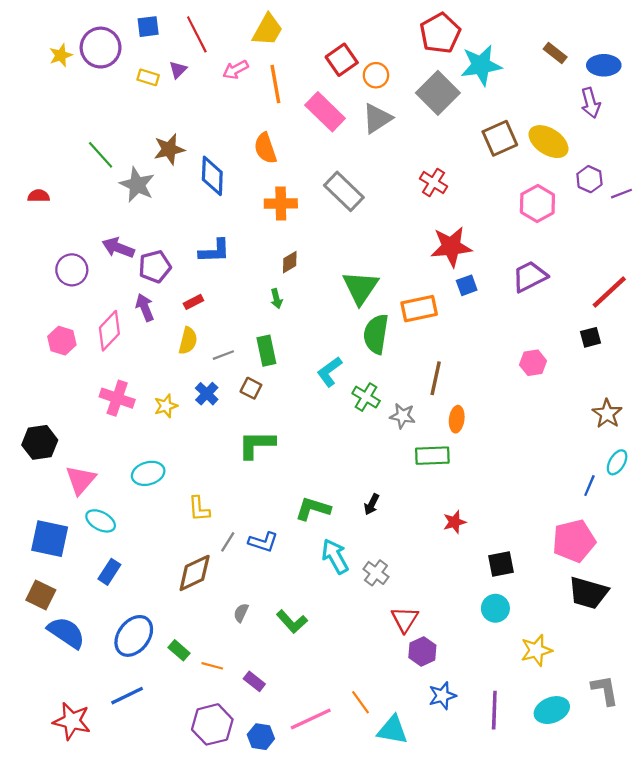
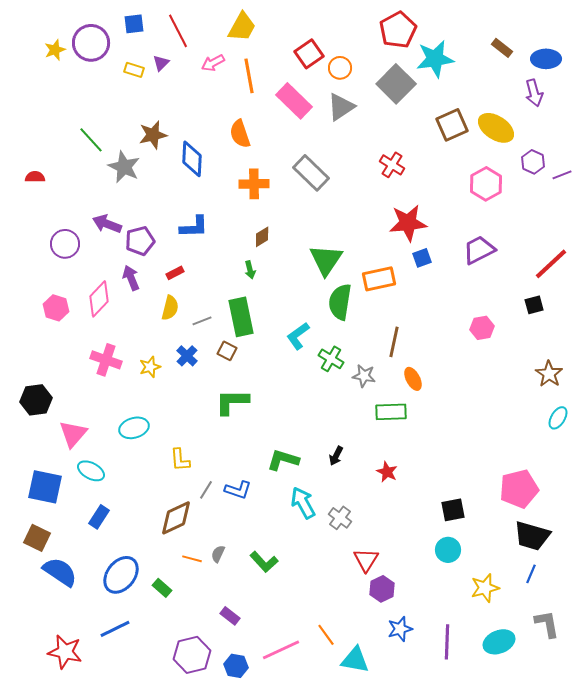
green rectangle: (266, 351) -> (241, 317), size x1.4
orange ellipse: (457, 419) -> (413, 379), turned -35
blue line: (589, 486) -> (531, 574), moved
red star: (454, 522) -> (387, 472), moved, turned -30
orange line: (212, 666) -> (192, 559), moved

